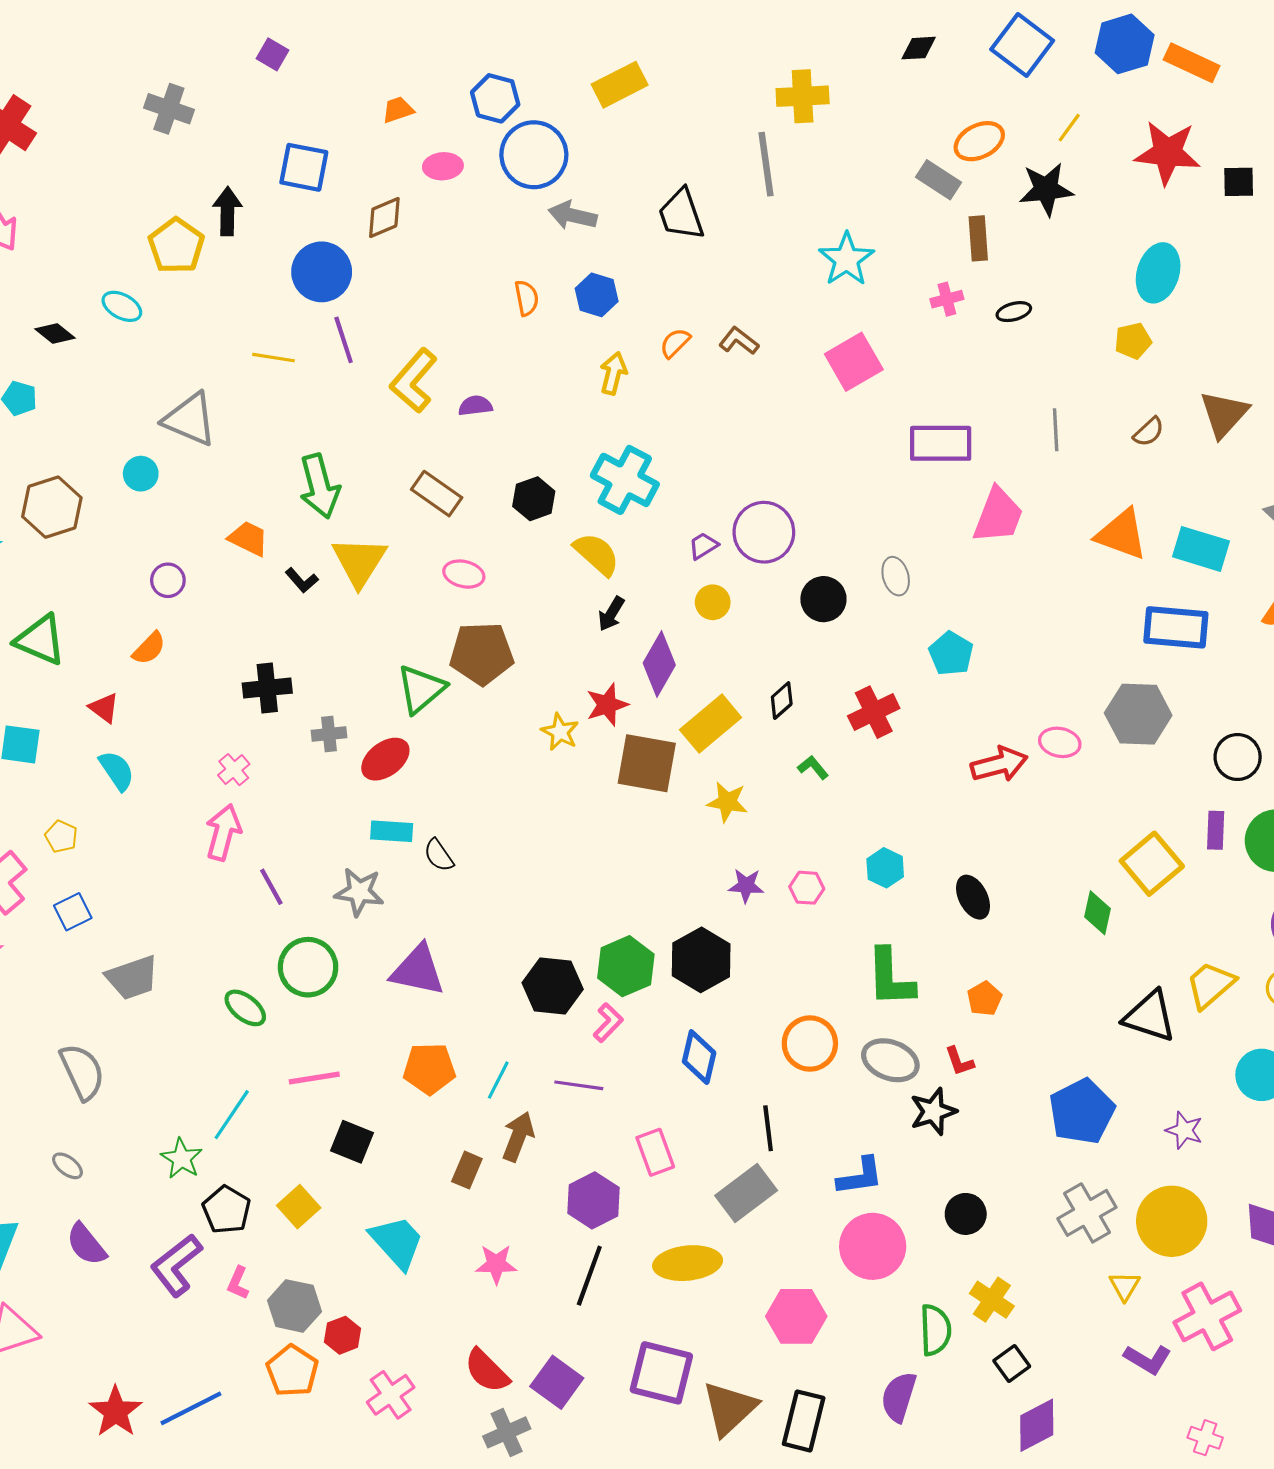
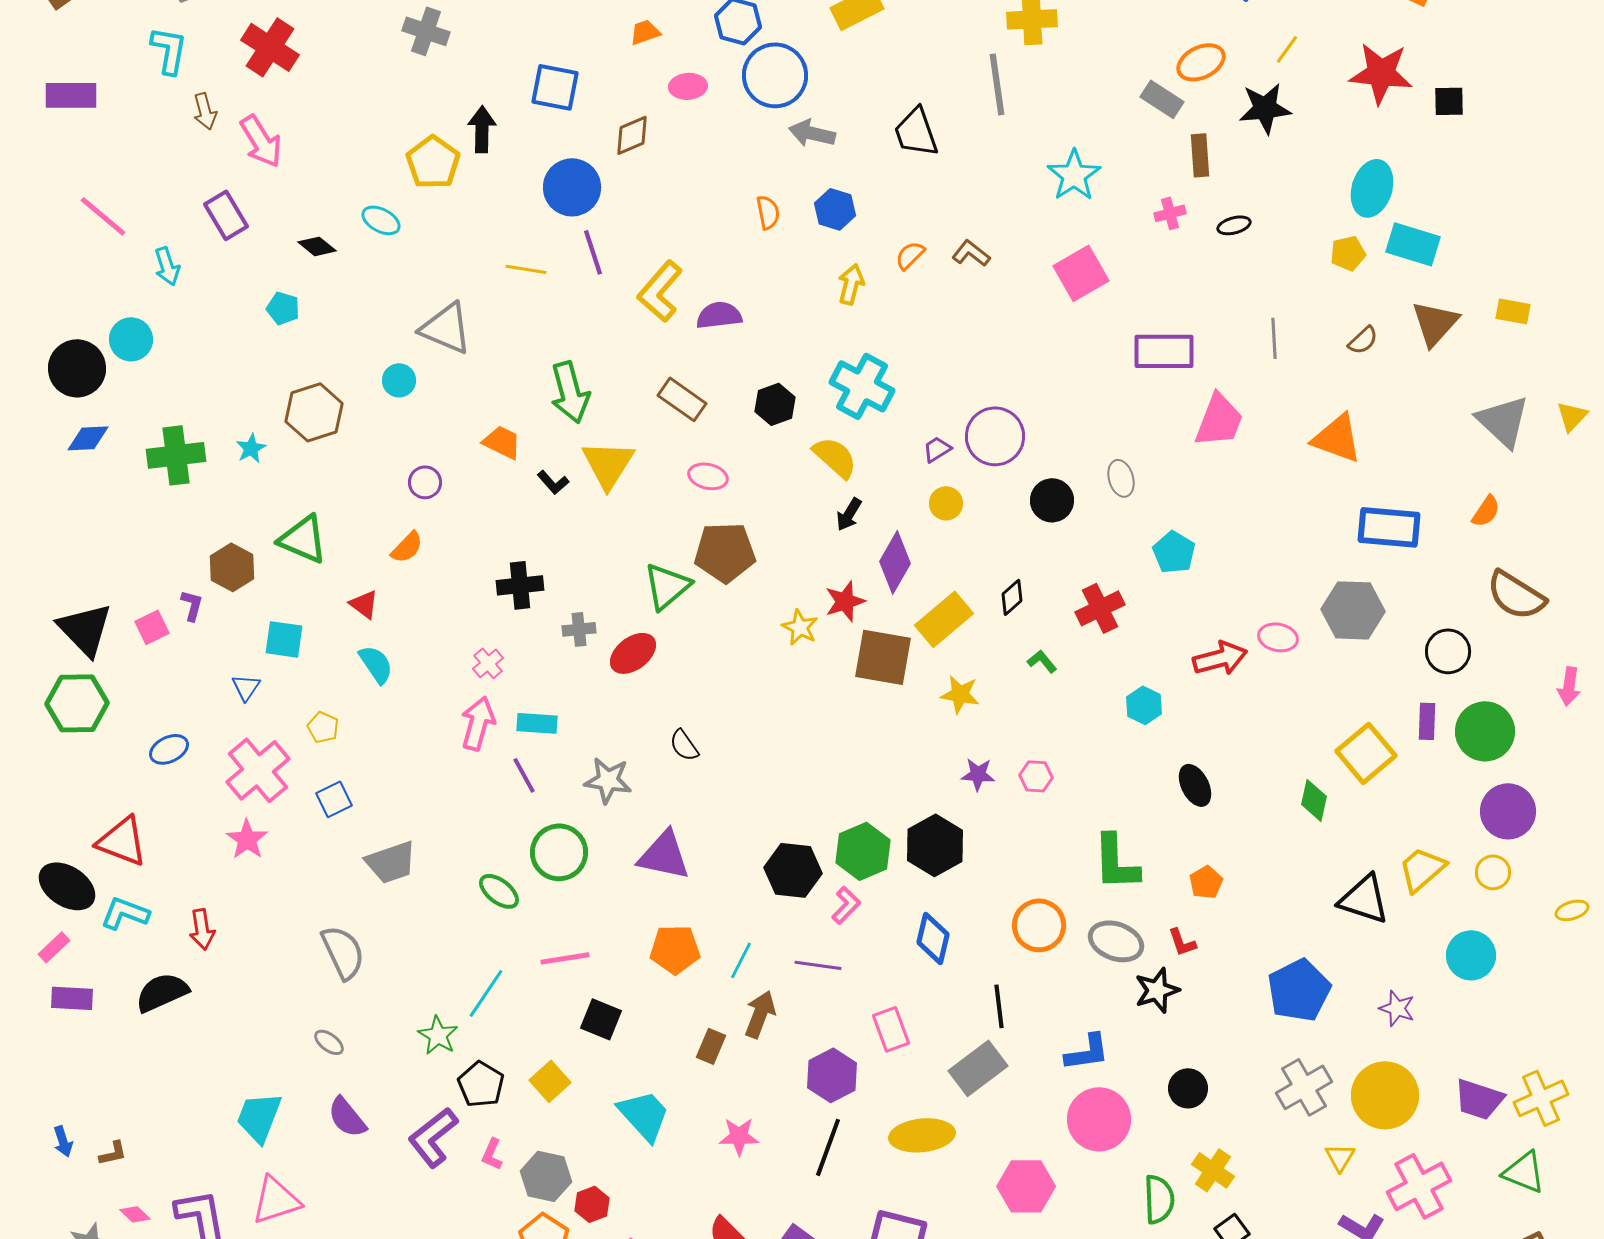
purple semicircle: (475, 406) -> (719, 315), size x1.4
cyan rectangle: (1201, 549) -> (1413, 244), moved
cyan rectangle: (392, 831) -> (537, 723), moved
cyan hexagon: (885, 868) -> (1144, 705), moved

